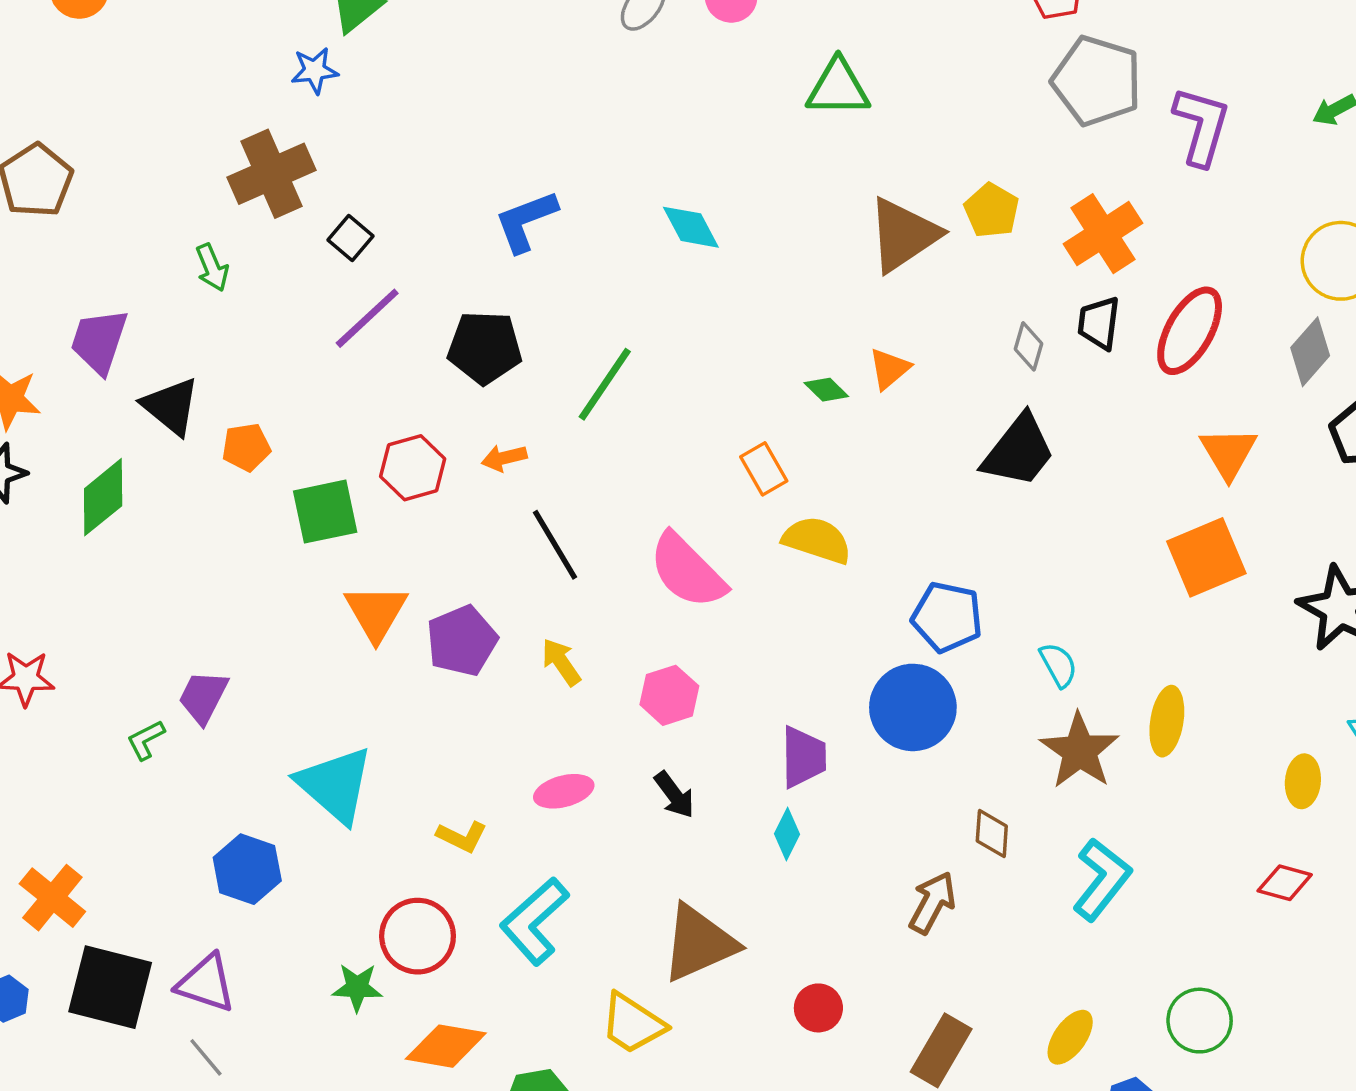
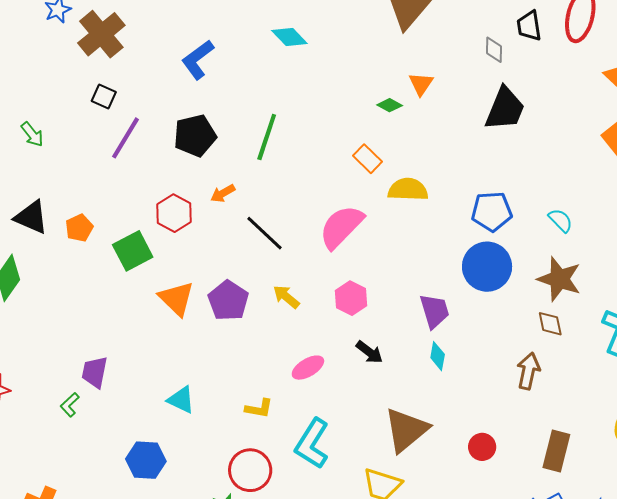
brown cross: (271, 174) -> (101, 34), moved
pink semicircle: (687, 571) -> (341, 227), turned 105
brown star: (1080, 751) -> (559, 279), moved
cyan triangle: (335, 785) -> (181, 400), size x0.6

